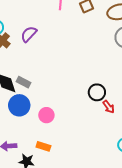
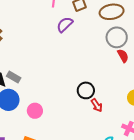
purple semicircle: (29, 34) -> (65, 25), moved

